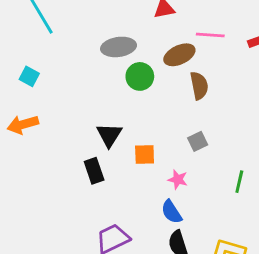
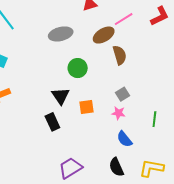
pink line: (210, 35) -> (124, 19), turned -30
green circle: (140, 76) -> (78, 68), moved
pink star: (178, 180) -> (118, 113), moved
blue semicircle: (172, 212) -> (124, 139), moved

